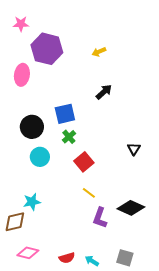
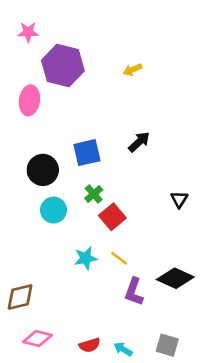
black arrow: (104, 92) -> (139, 142), moved
green cross: (69, 137) -> (94, 194), moved
cyan star: (32, 202) -> (86, 258), moved

